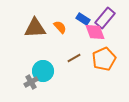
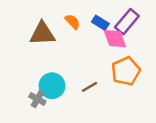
orange semicircle: (60, 27) -> (73, 22), moved
brown line: (74, 58) -> (89, 87), moved
gray cross: (31, 82) -> (37, 99), turned -32

